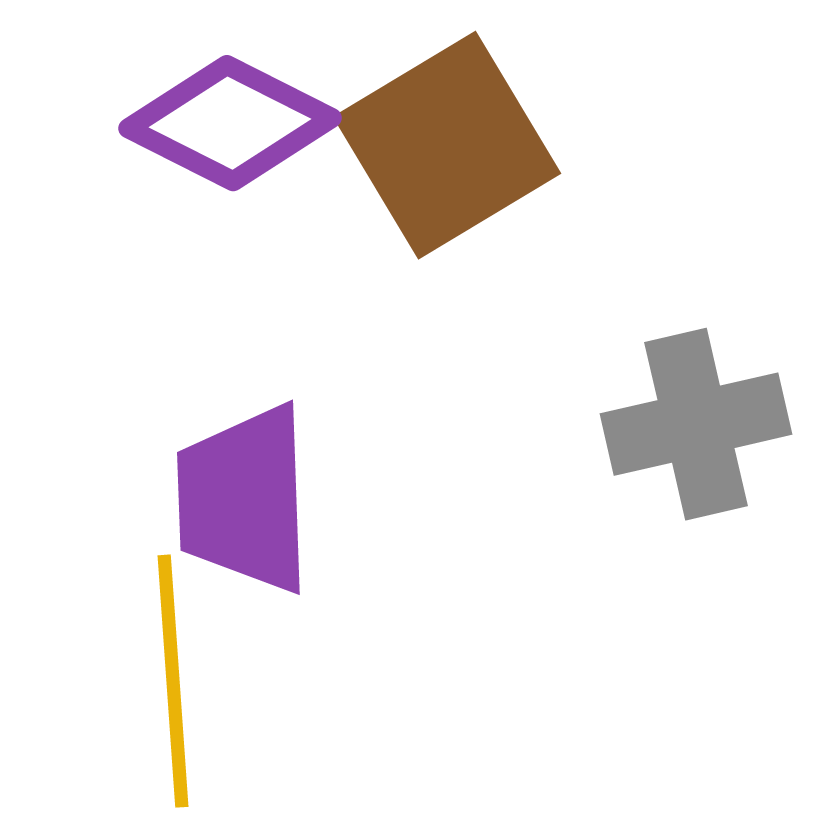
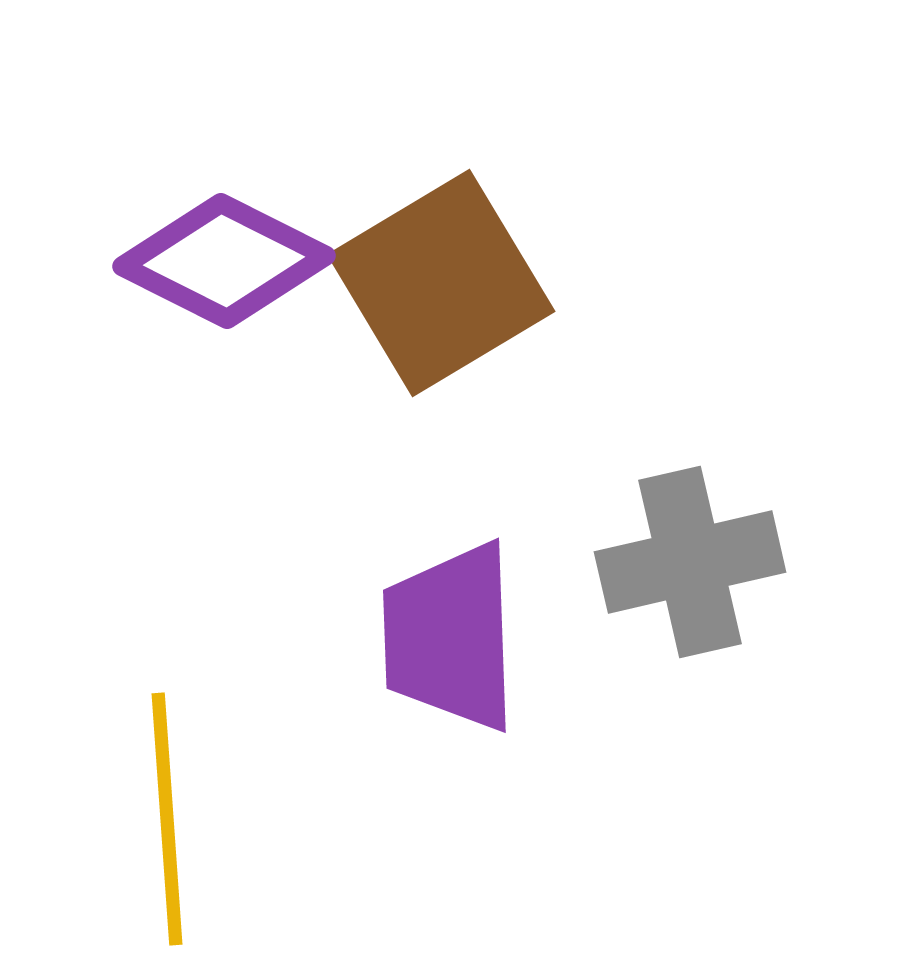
purple trapezoid: (244, 499) -> (450, 637), moved

